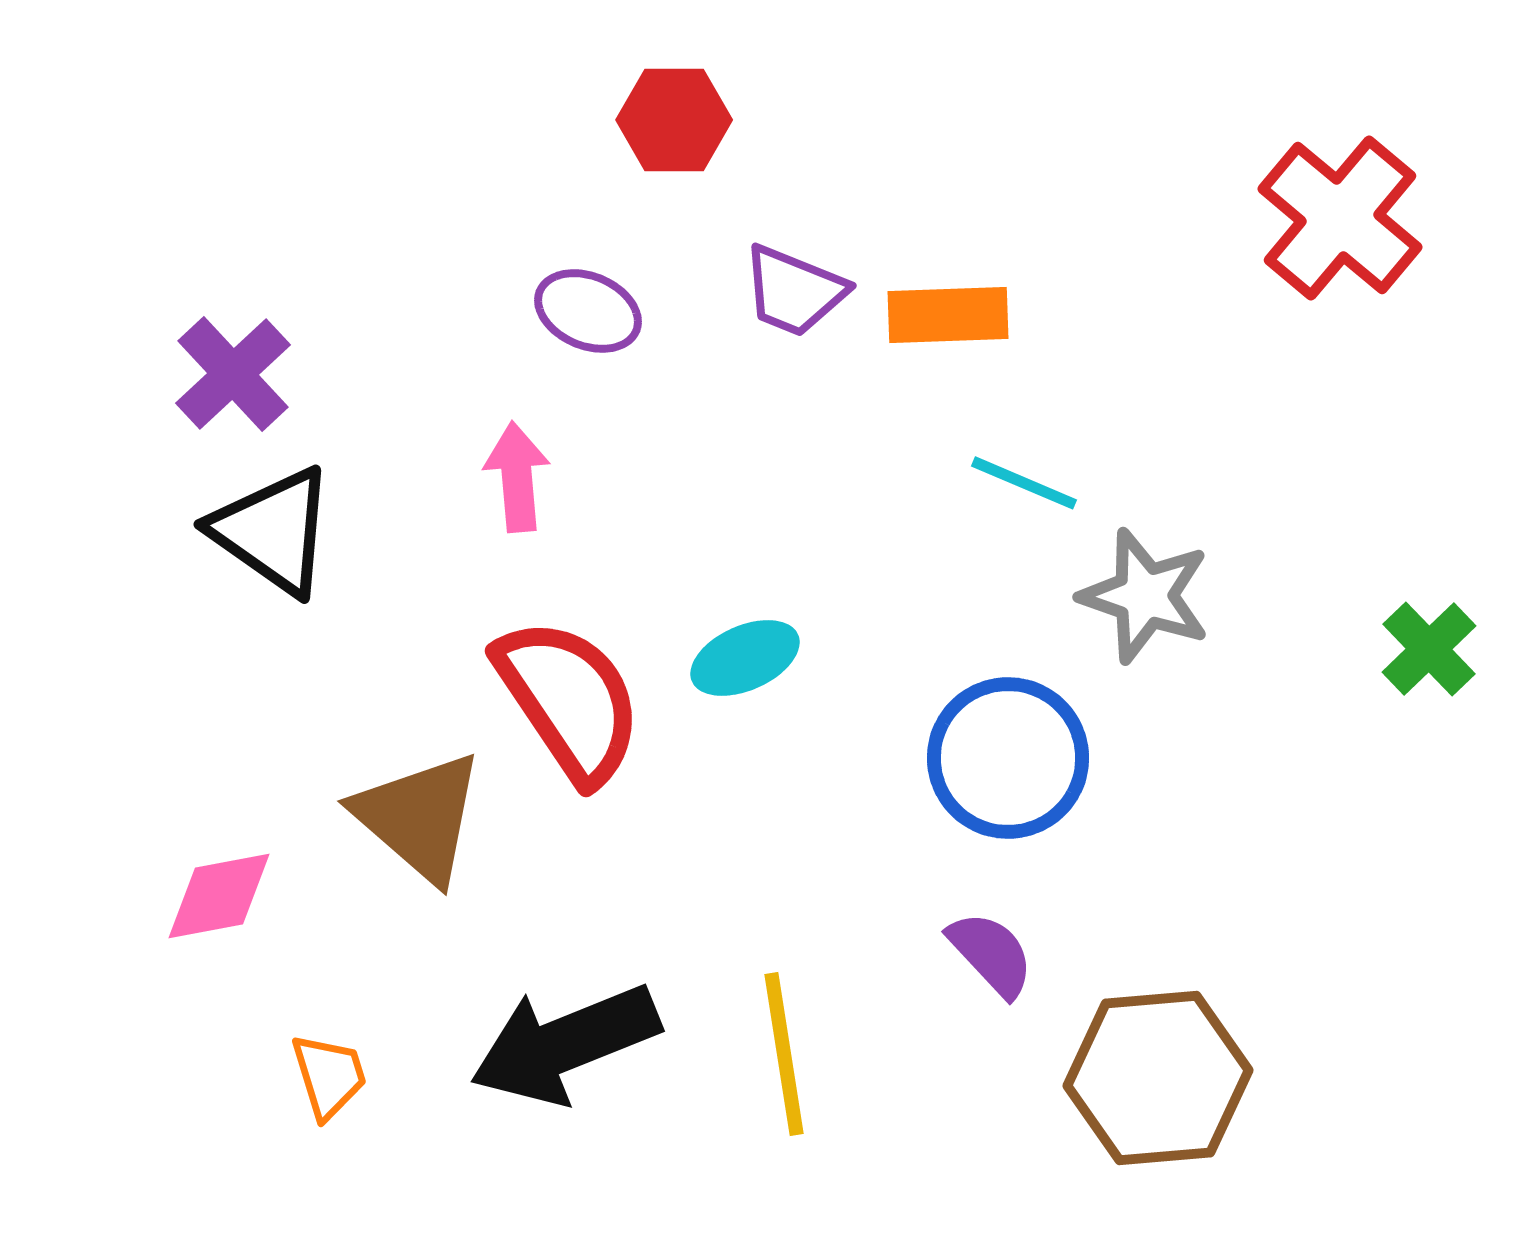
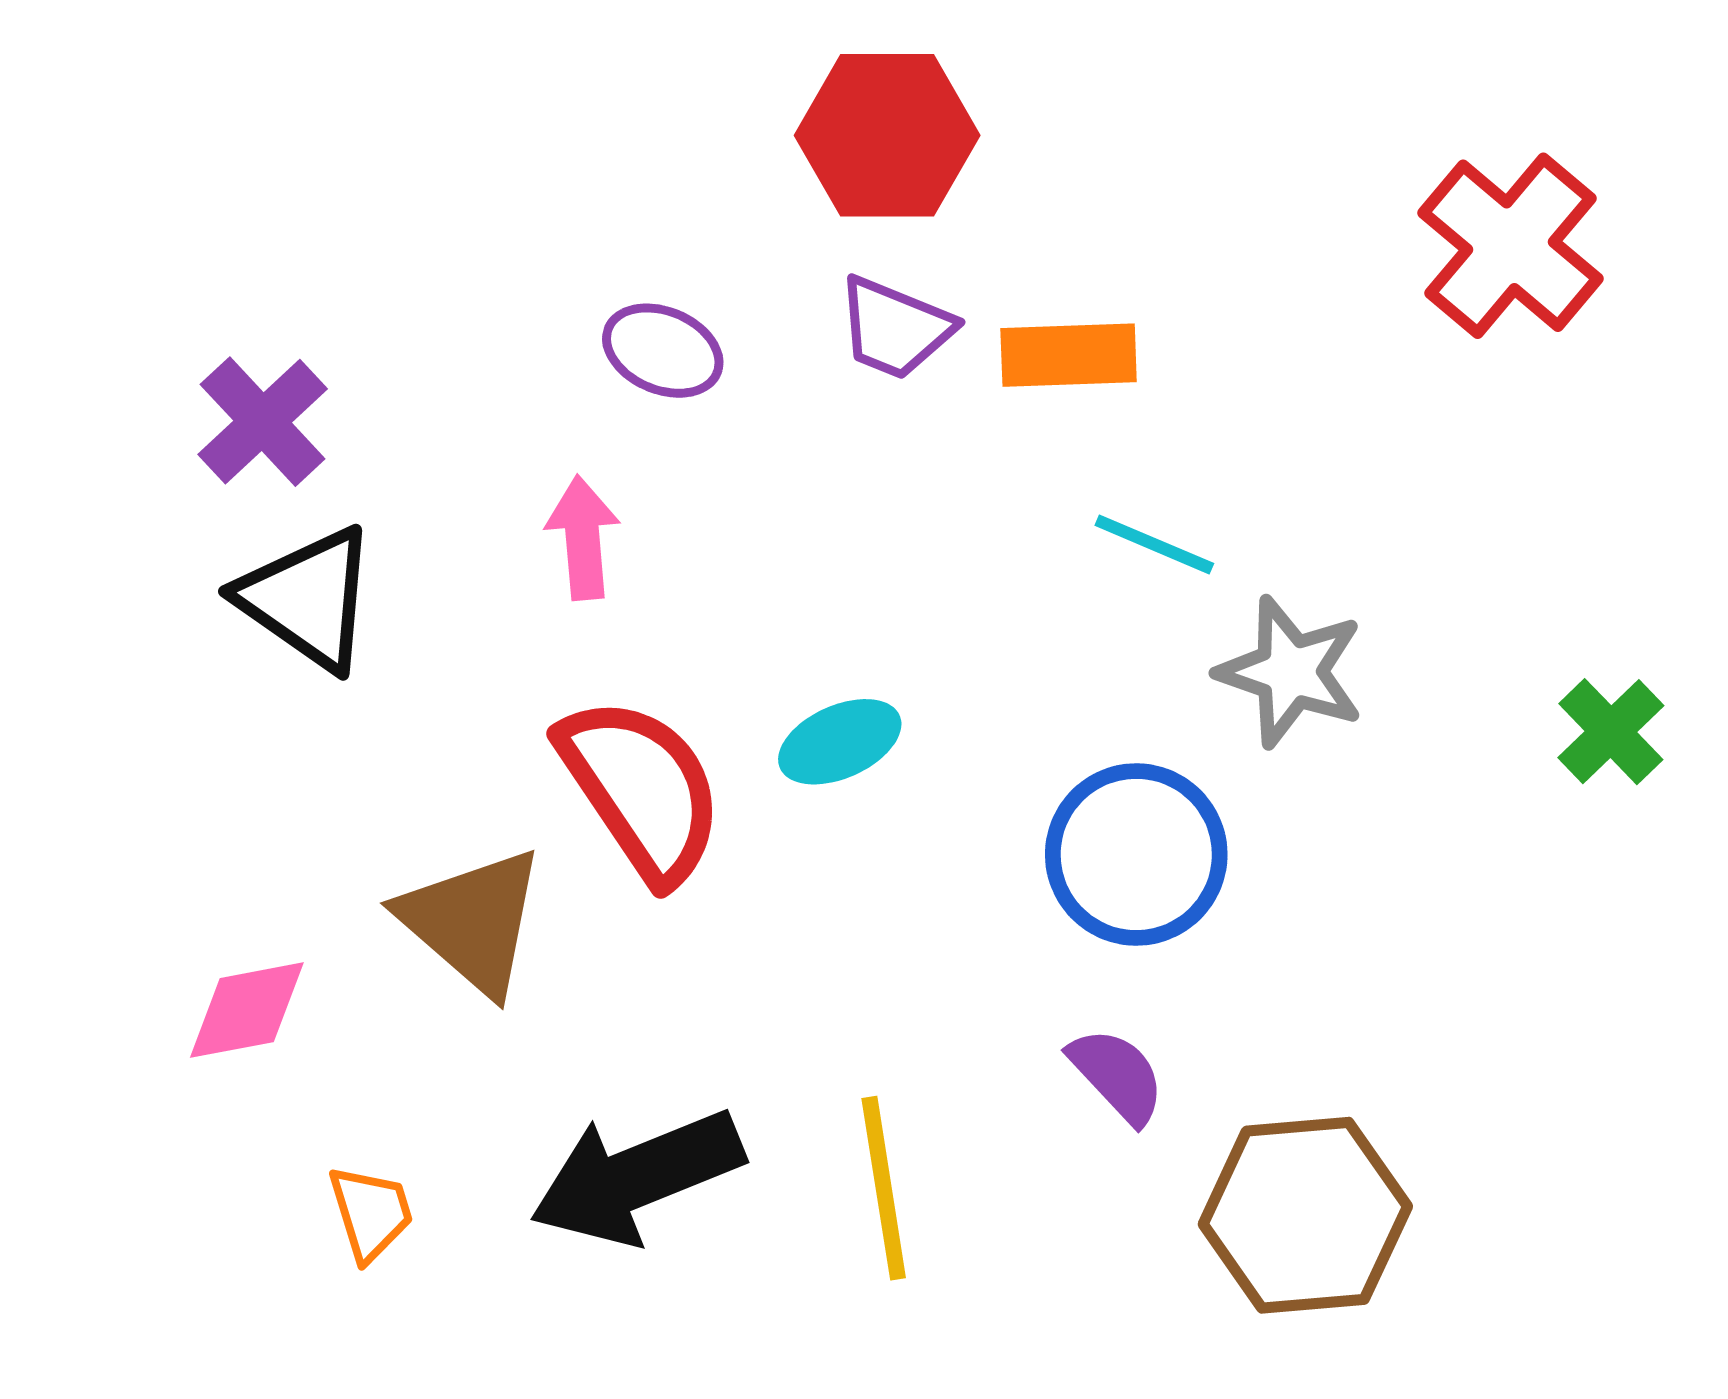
red hexagon: (674, 120) -> (887, 135), moved, size x1.4

